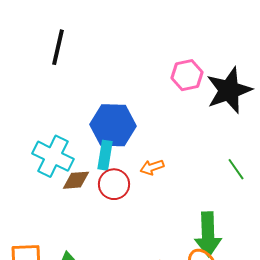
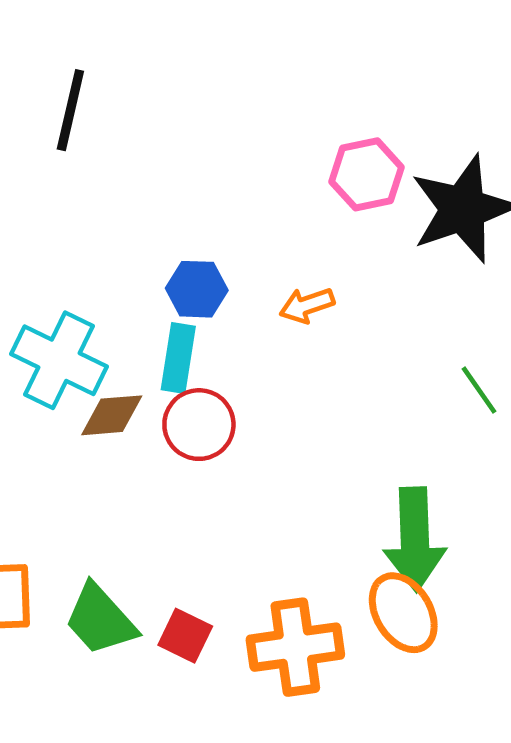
blue hexagon: (113, 125) -> (197, 289), size x0.6
orange arrow: (152, 167) -> (307, 305), moved

